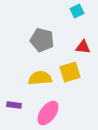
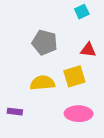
pink ellipse: (48, 113) -> (79, 114), moved, turned 55

